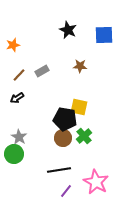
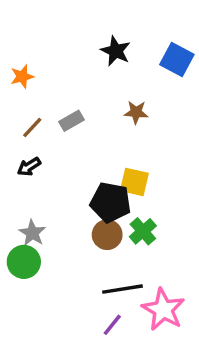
blue square: (104, 35) -> (177, 59), turned 30
black line: (59, 170) -> (122, 289), moved

